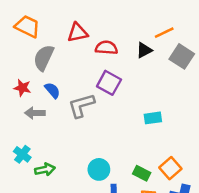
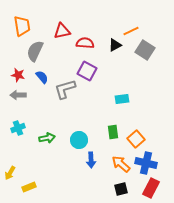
orange trapezoid: (27, 26) -> (22, 26), turned 55
gray arrow: (35, 113) -> (18, 95), moved
cyan cross: (22, 154) -> (18, 128), turned 32
green arrow: (45, 169) -> (47, 138), moved
green rectangle: (142, 173) -> (113, 132), moved, turned 56

